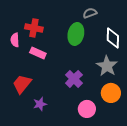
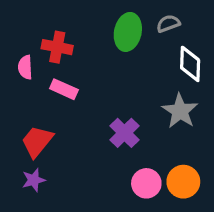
gray semicircle: (90, 13) -> (168, 24), moved
green ellipse: (76, 34) -> (128, 32), moved
orange circle: (111, 93) -> (183, 182), moved
purple star: (40, 104) -> (34, 180), moved

